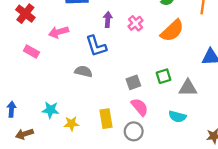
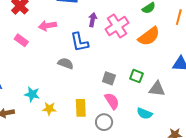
pink cross: (136, 23) -> (117, 26), size x1.6
green square: (164, 76) -> (136, 76), turned 32
gray square: (133, 82) -> (109, 78), turned 32

